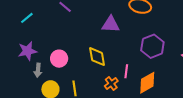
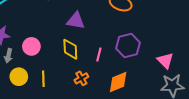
purple triangle: (111, 24) -> (76, 21), moved
pink line: (126, 71) -> (99, 55), moved

